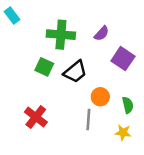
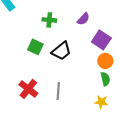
green cross: (61, 35) -> (49, 20), size x0.6
orange circle: (100, 97) -> (105, 61), moved
gray line: (88, 119) -> (58, 91), moved

